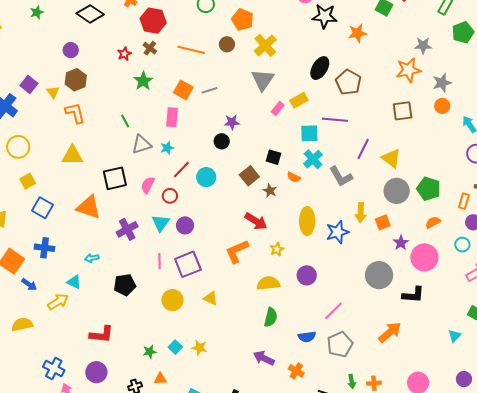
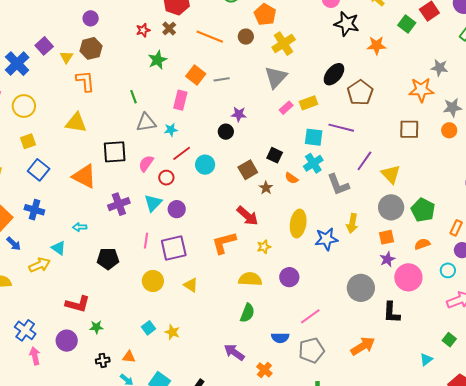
orange square: (383, 222) -> (387, 237), moved
black L-shape: (413, 295) -> (392, 313), turned 80
green star: (150, 352) -> (96, 327), moved

